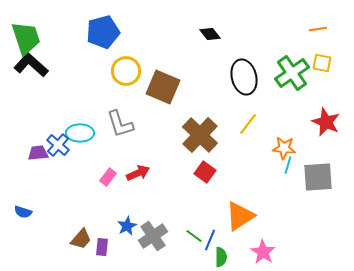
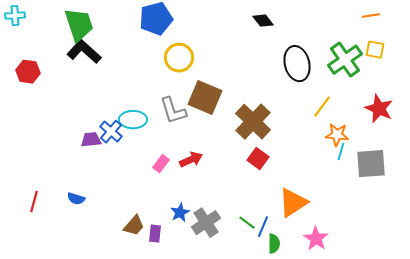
brown square: (163, 87) -> (205, 98), moved
yellow line: (248, 124) -> (322, 107), moved

